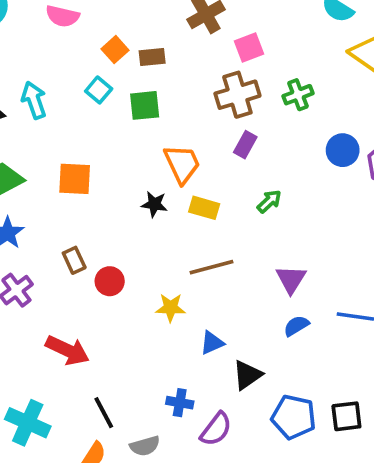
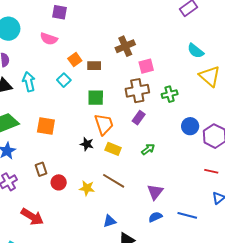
green square: (145, 105) -> (96, 98), moved
brown line: (211, 267) -> (114, 181), turned 40
yellow star: (171, 308) -> (87, 188), moved

